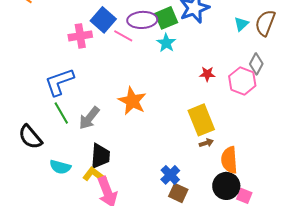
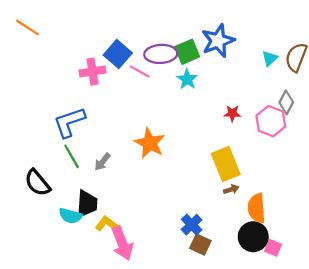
gray arrow: (89, 118) -> (102, 162), size x0.7
black trapezoid: (100, 156) -> (87, 204), moved

